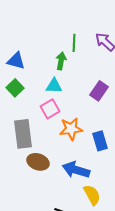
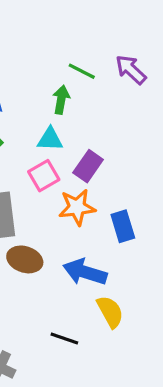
green line: (74, 43) -> (82, 71), turned -66
purple rectangle: (99, 91) -> (88, 166), moved

